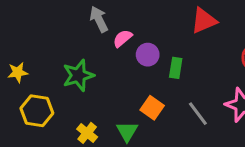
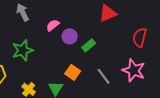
gray arrow: (99, 19) -> (23, 12), moved
green rectangle: (176, 68) -> (89, 45), turned 40

